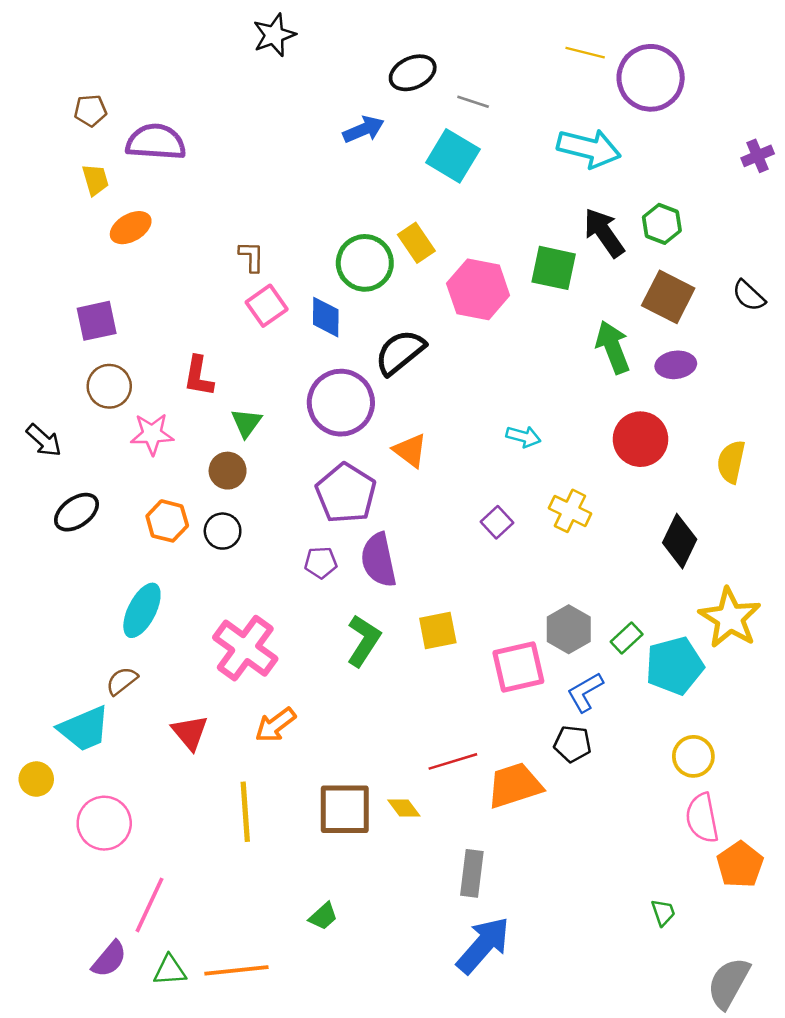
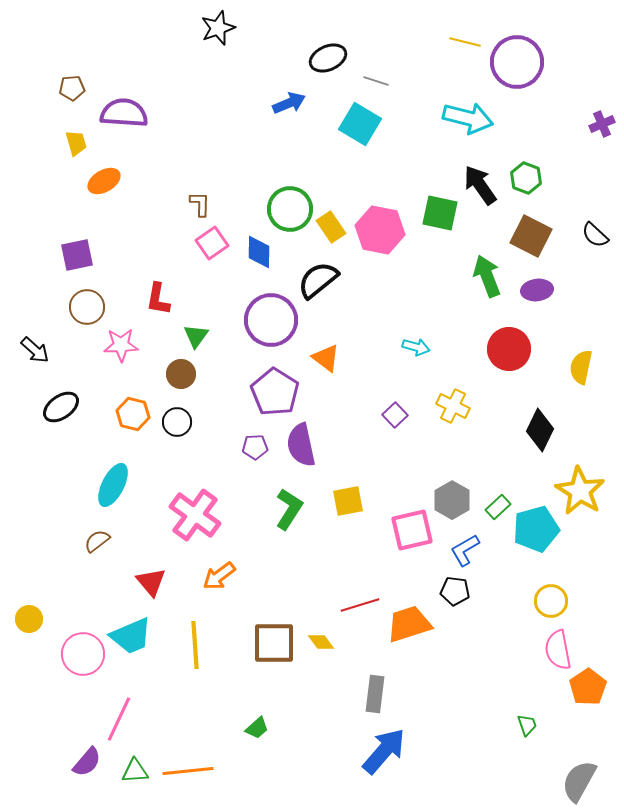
yellow rectangle: (416, 243) -> (331, 227), moved
cyan trapezoid: (84, 729) -> (131, 636), moved

